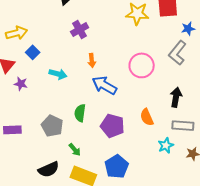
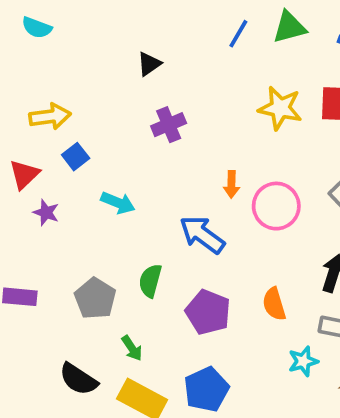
orange arrow: (92, 60) -> (231, 184), moved
black semicircle: (49, 169) -> (78, 379), turned 50

